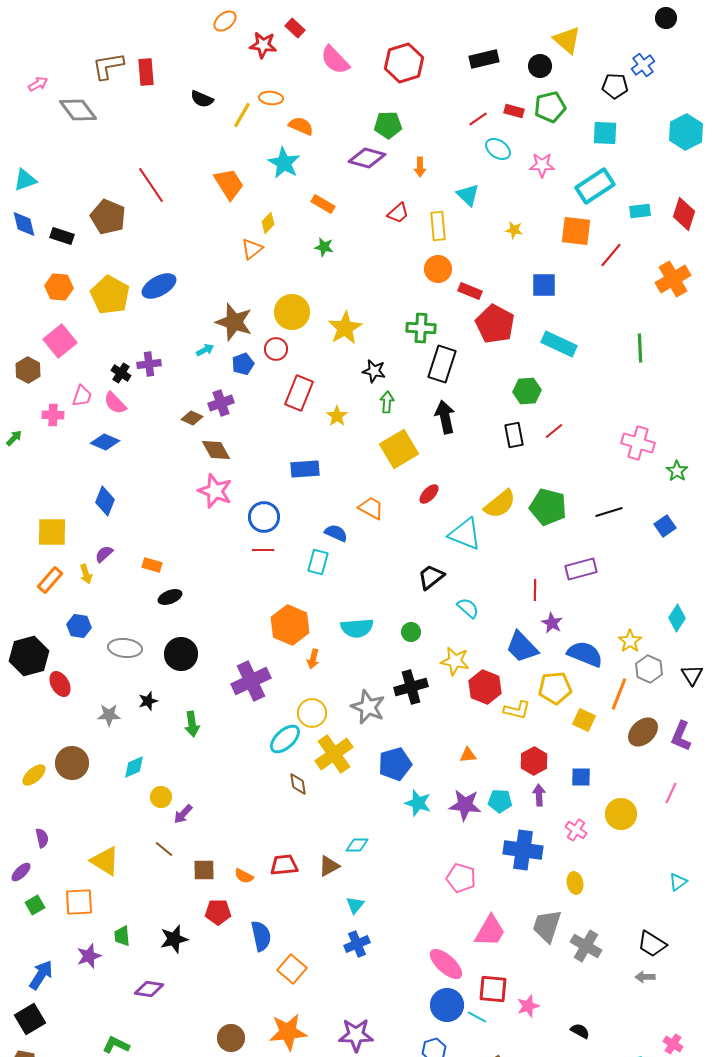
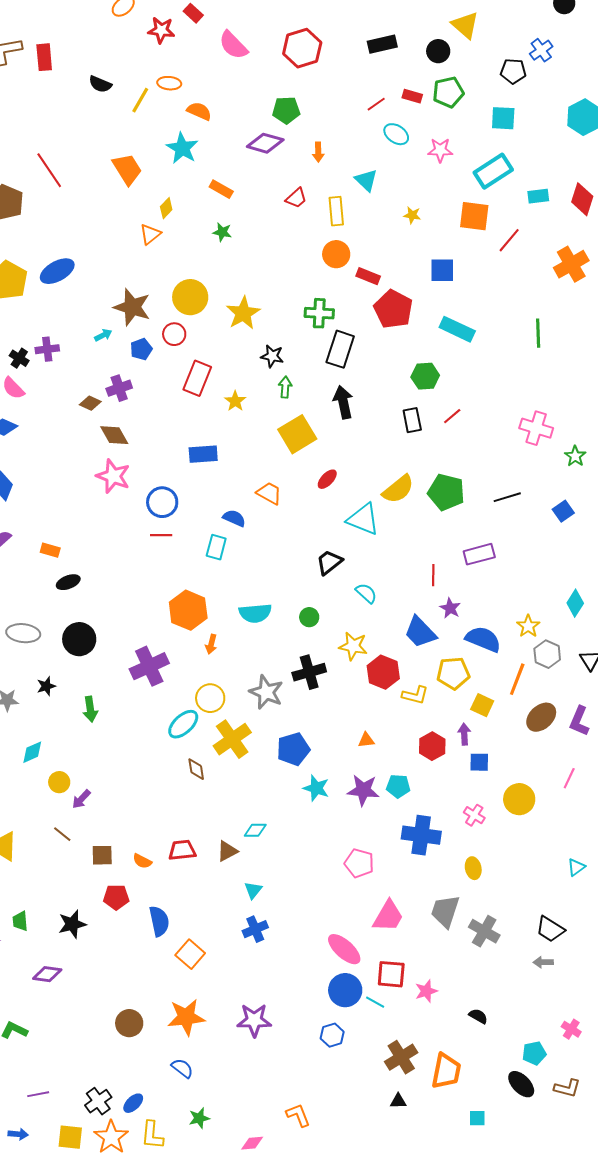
purple arrow: (539, 795) -> (464, 734), moved

